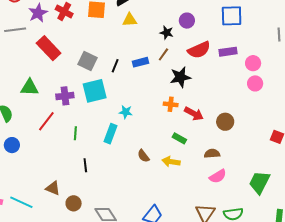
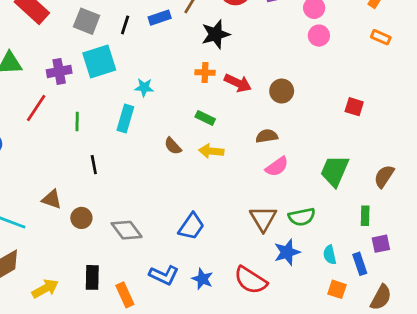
green rectangle: (179, 138) -> (205, 118), moved

